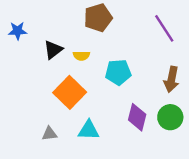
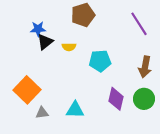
blue star: (18, 31) -> (38, 29), moved
orange square: (70, 92) -> (27, 90), moved

